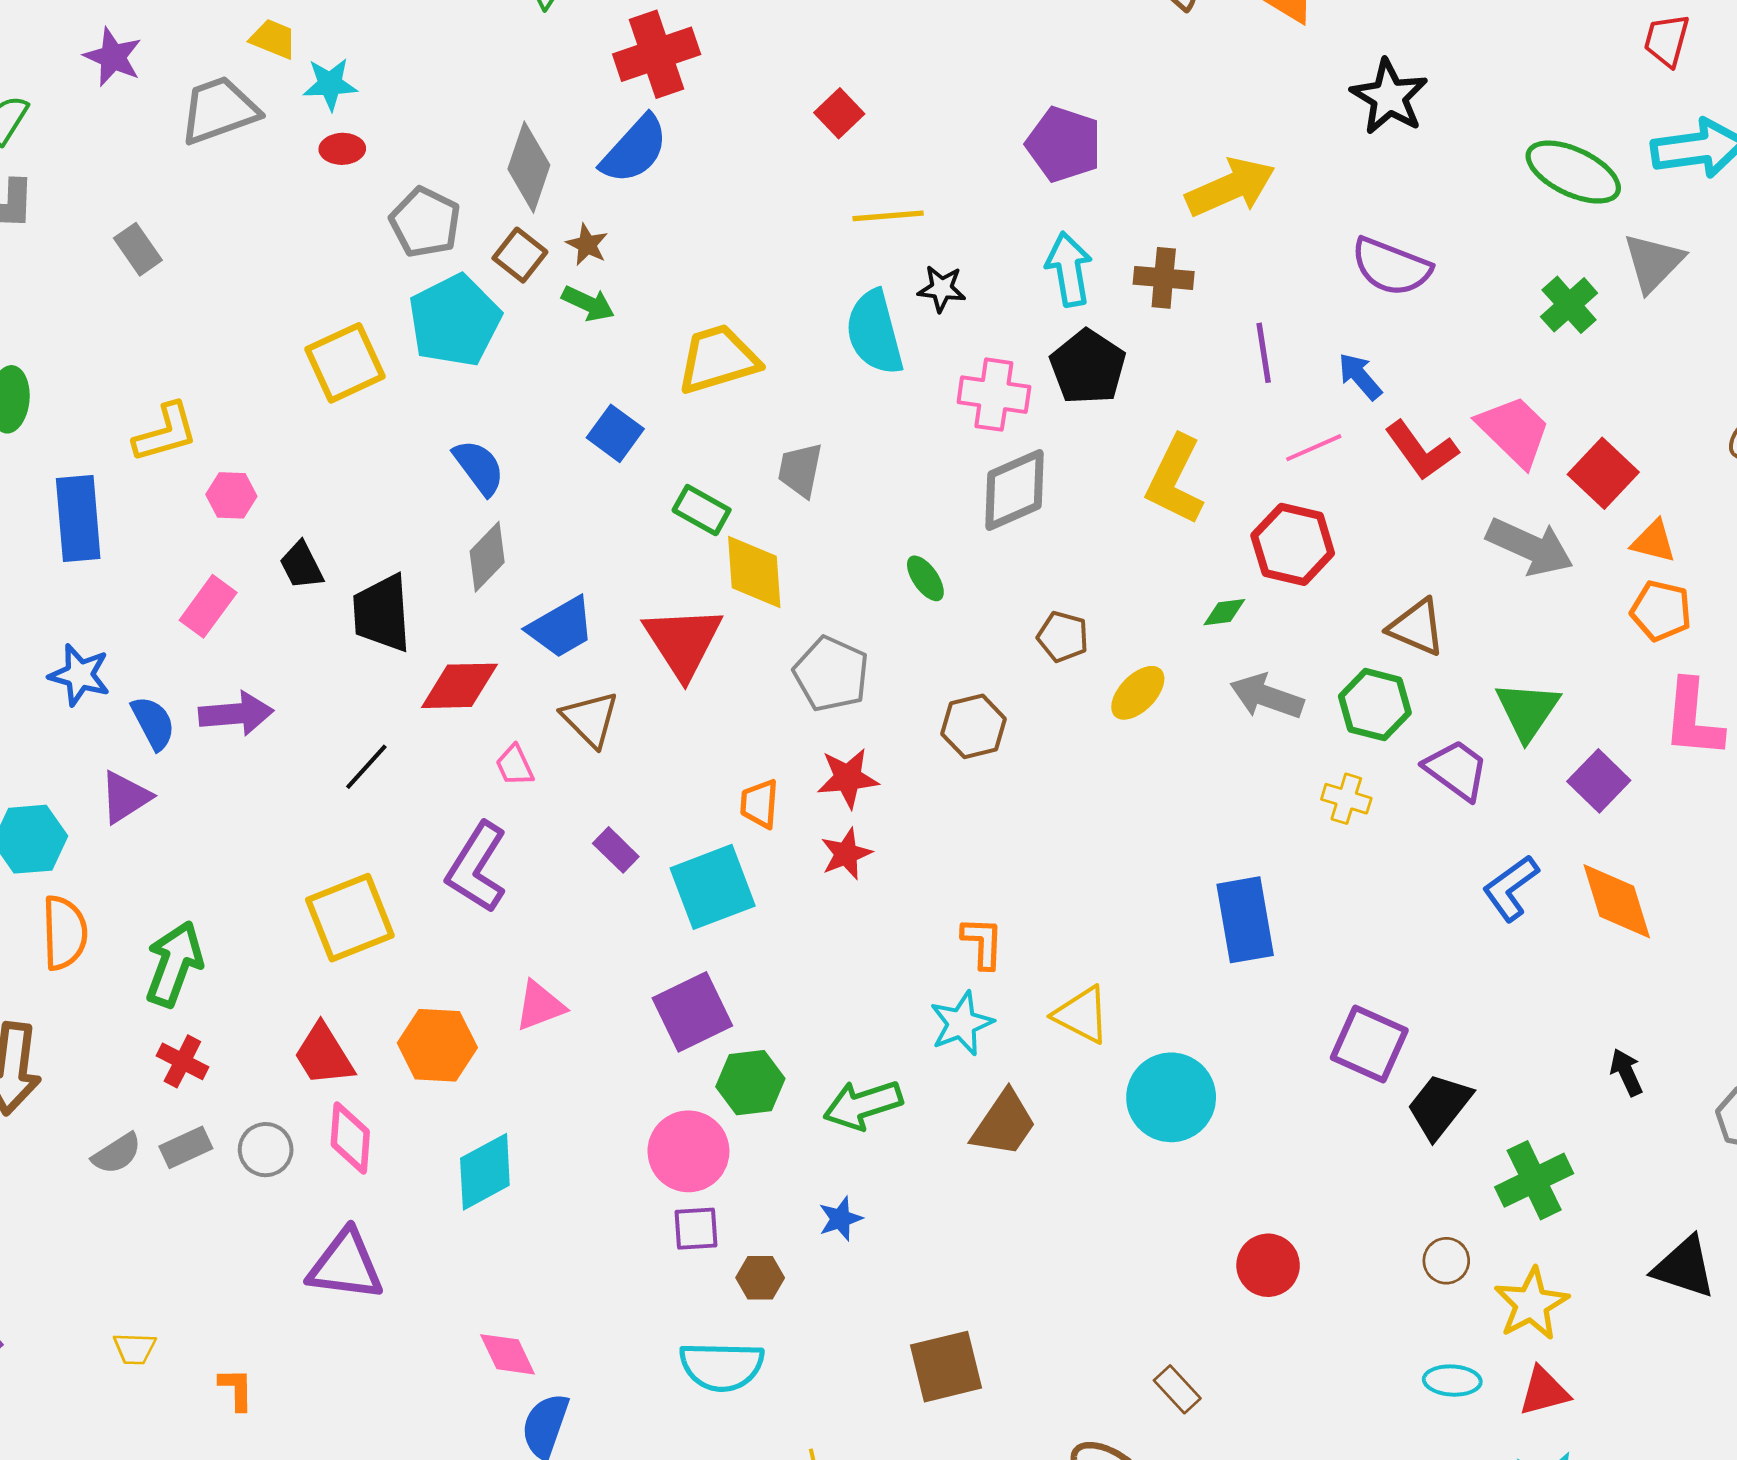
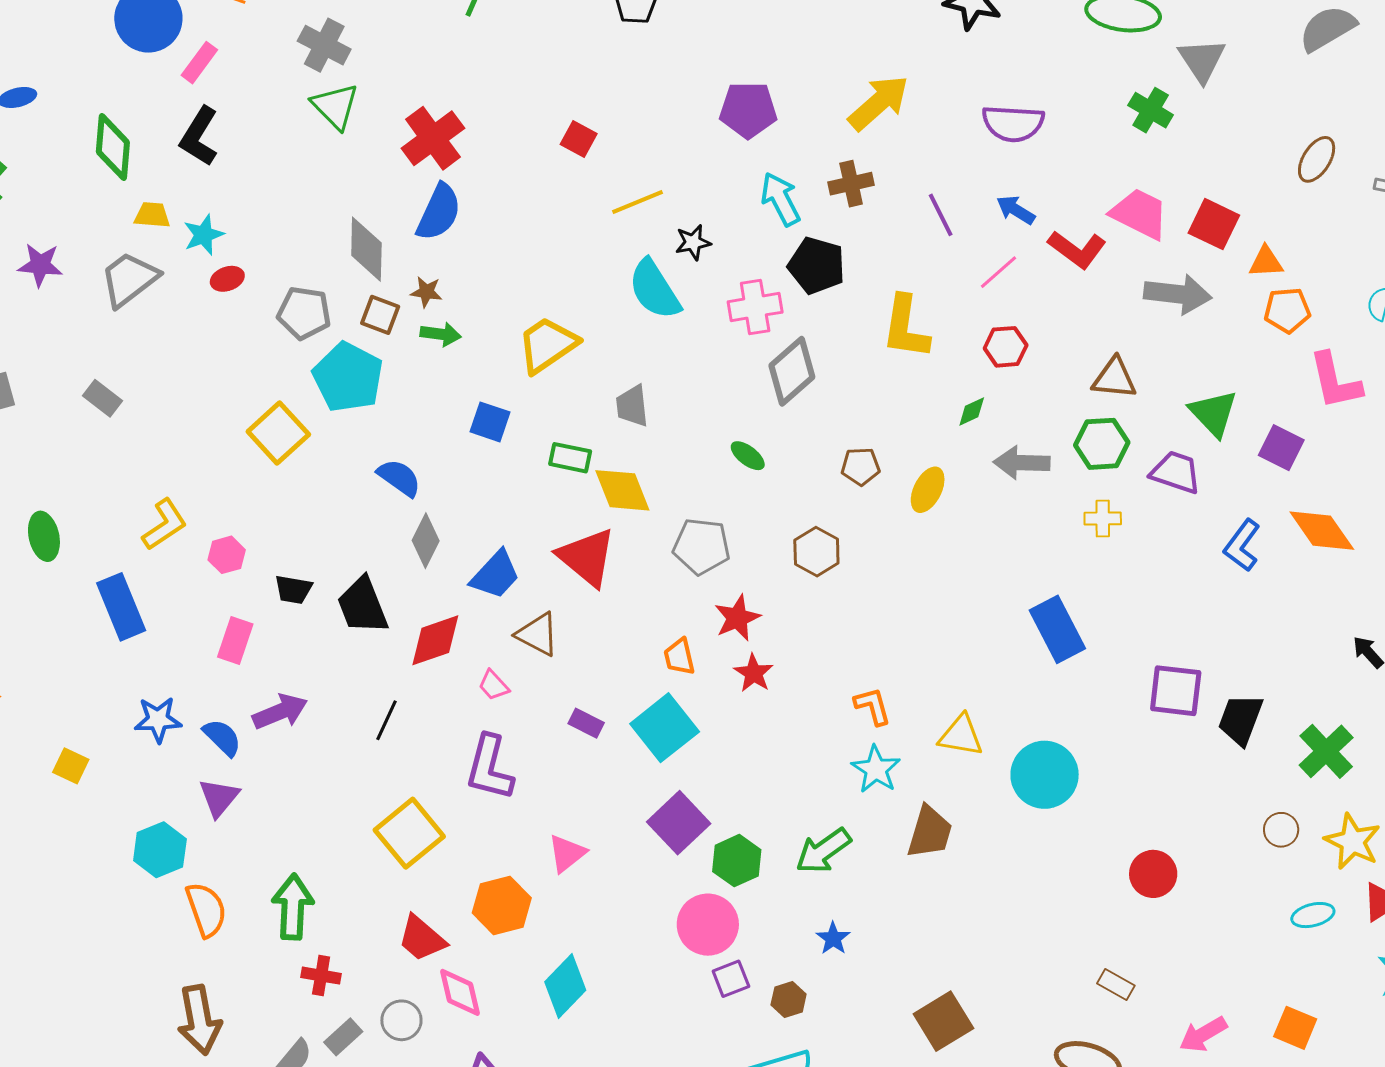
red hexagon: (1293, 544) -> (1006, 347), size x0.7
black trapezoid: (301, 565) -> (293, 589), turned -36

